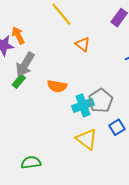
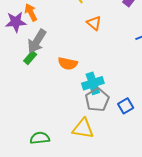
gray pentagon: (101, 101) -> (97, 100), moved
yellow triangle: (87, 139) -> (83, 129), moved, turned -30

